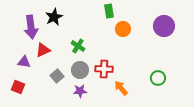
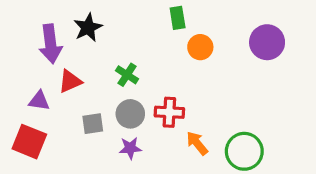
gray square: (57, 76) -> (93, 124), turned 32
green circle: (158, 78) -> (244, 151), moved, size x1.5
red square: (18, 87) -> (29, 142), size x1.5

